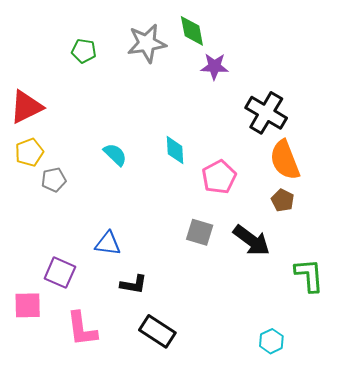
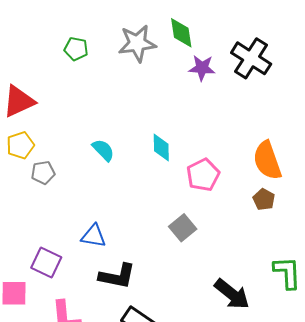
black cross: (266, 113) -> (251, 58), moved
gray square: (200, 232) -> (183, 228), turned 32
black arrow: (251, 240) -> (232, 294), moved
black L-shape: (134, 284) -> (117, 276), size x1.4

